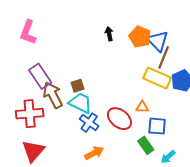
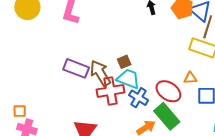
purple rectangle: (40, 76) -> (76, 68), moved, turned -30
red cross: (30, 114) -> (110, 91), moved
green rectangle: (146, 145) -> (167, 116), moved, size x1.5

